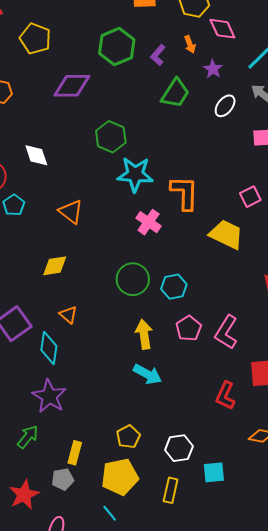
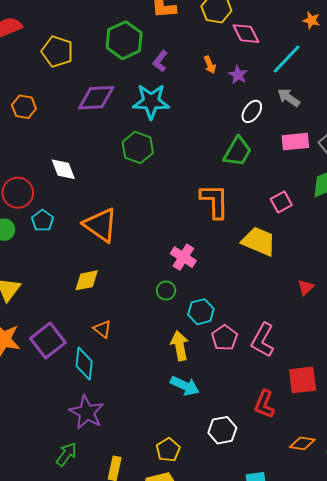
orange arrow: (190, 44) -> (210, 65), moved
green hexagon: (117, 47) -> (124, 40), moved
purple L-shape: (158, 55) -> (160, 61), moved
green trapezoid: (175, 93) -> (238, 152), moved
cyan star: (135, 174) -> (151, 101), moved
orange triangle: (71, 212) -> (101, 225), size x1.4
pink cross: (149, 222) -> (183, 257), moved
green circle: (133, 279) -> (166, 291), size x0.6
cyan hexagon: (174, 287) -> (201, 312), moved
white hexagon: (179, 448) -> (222, 430), moved

